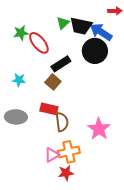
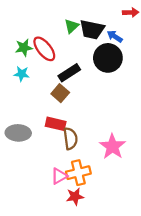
blue arrow: (101, 32) -> (115, 36), size x0.6
green star: (21, 33) -> (24, 48), moved
cyan star: (19, 80) -> (22, 74), moved

